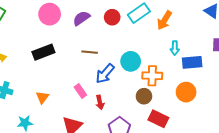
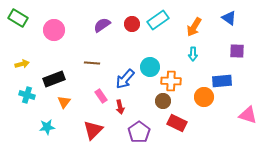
pink circle: (50, 14) -> (54, 30), moved
orange arrow: (164, 20) -> (194, 27), moved
black rectangle: (43, 52) -> (54, 79), moved
brown line: (90, 52) -> (92, 63), moved
blue rectangle: (192, 62) -> (222, 81), moved

